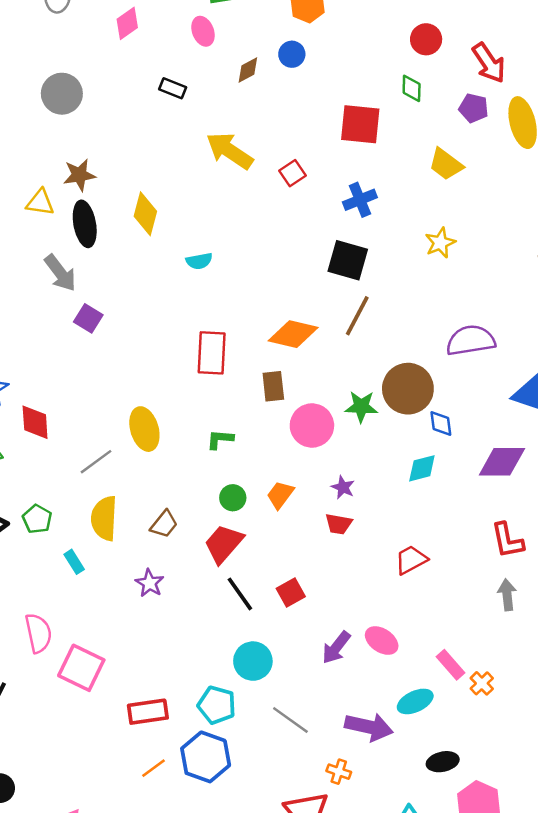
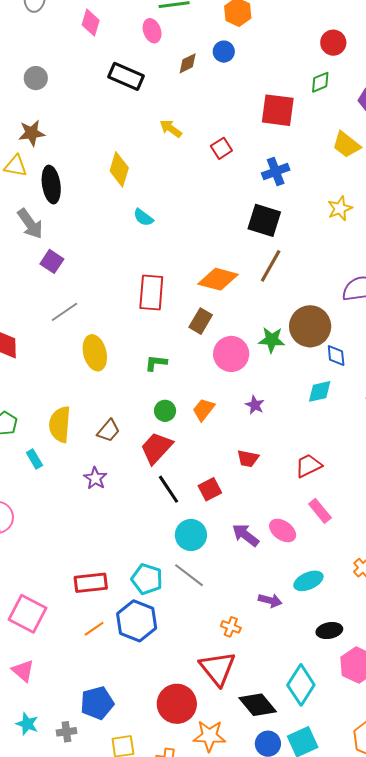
pink diamond: (127, 23) -> (91, 23), turned -40
black rectangle: (173, 88) -> (126, 76), size x1.6
green diamond: (412, 88) -> (320, 82), turned 65
gray circle: (62, 94) -> (36, 78), size x0.7
yellow arrow: (230, 151) -> (171, 129), size x0.6
brown star: (79, 175) -> (32, 133), moved
yellow diamond: (145, 214) -> (119, 169), moved
cyan semicircle: (199, 261) -> (143, 217), turned 45
brown rectangle: (273, 386) -> (201, 321), turned 35
gray line: (96, 462) -> (65, 312), moved
red trapezoid: (339, 524) -> (248, 459), moved
purple arrow: (336, 647) -> (246, 535), turned 88
cyan circle: (253, 661) -> (191, 535), moved
pink rectangle: (451, 665) -> (320, 511), moved
pink square: (81, 668) -> (28, 614), moved
gray line: (290, 720) -> (189, 575), moved
purple arrow: (369, 727) -> (270, 600), size x0.6
orange cross: (339, 772) -> (231, 627), moved

